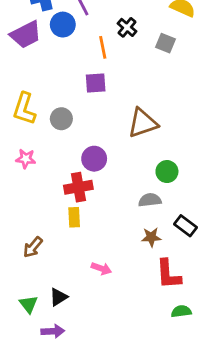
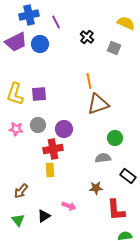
blue circle: (63, 25) -> (40, 44), moved
orange line: (103, 47) -> (89, 81), moved
purple square: (96, 83) -> (39, 94), moved
gray circle: (61, 119) -> (38, 125), moved
brown star: (151, 237) -> (96, 188), moved
black triangle: (58, 297) -> (44, 216), moved
green triangle: (29, 304) -> (18, 220), moved

